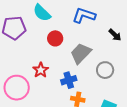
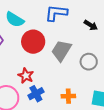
red circle: (55, 38) -> (33, 42), size x1.5
blue cross: (69, 80) -> (36, 94), moved

